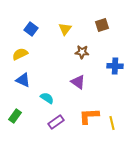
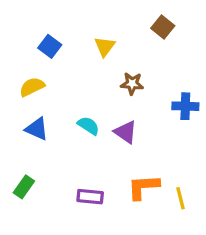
brown square: (102, 25) -> (163, 27), moved, turned -32
cyan semicircle: (47, 98) -> (88, 126), moved
purple rectangle: (56, 122) -> (90, 197), turned 42

